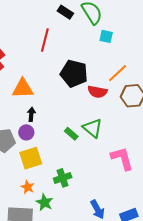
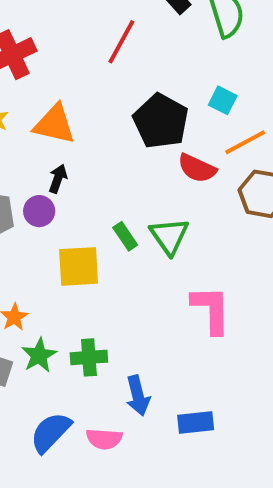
cyan square: (106, 36) -> (223, 100), moved
yellow square: (31, 158) -> (79, 266), moved
green cross: (63, 178) -> (89, 357), moved

